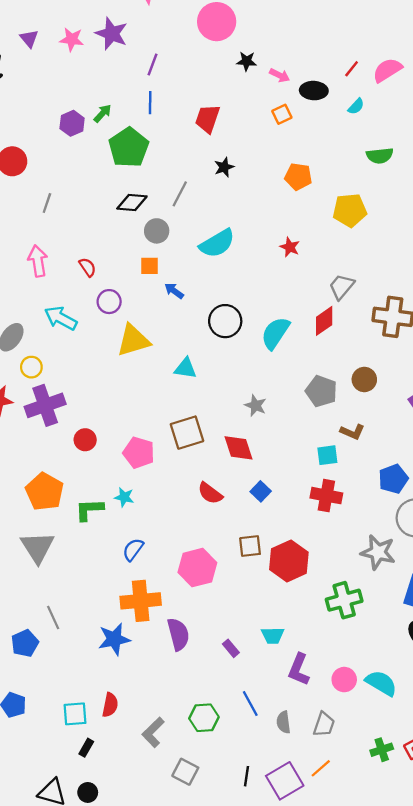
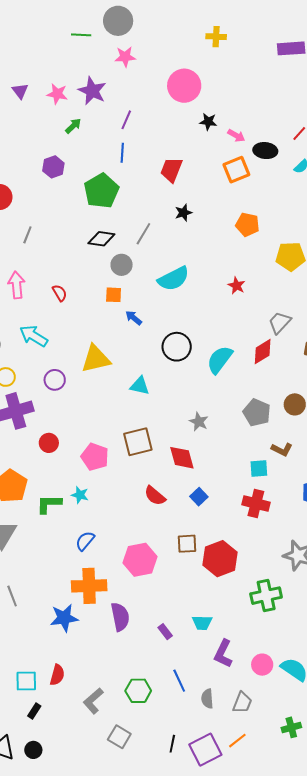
green arrow: (103, 113) -> (73, 126), moved
orange square: (282, 114) -> (236, 170), size x1.5
purple circle: (109, 302) -> (55, 380), moved

